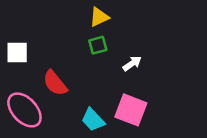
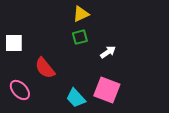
pink ellipse: (24, 110) -> (20, 90), size x0.7

